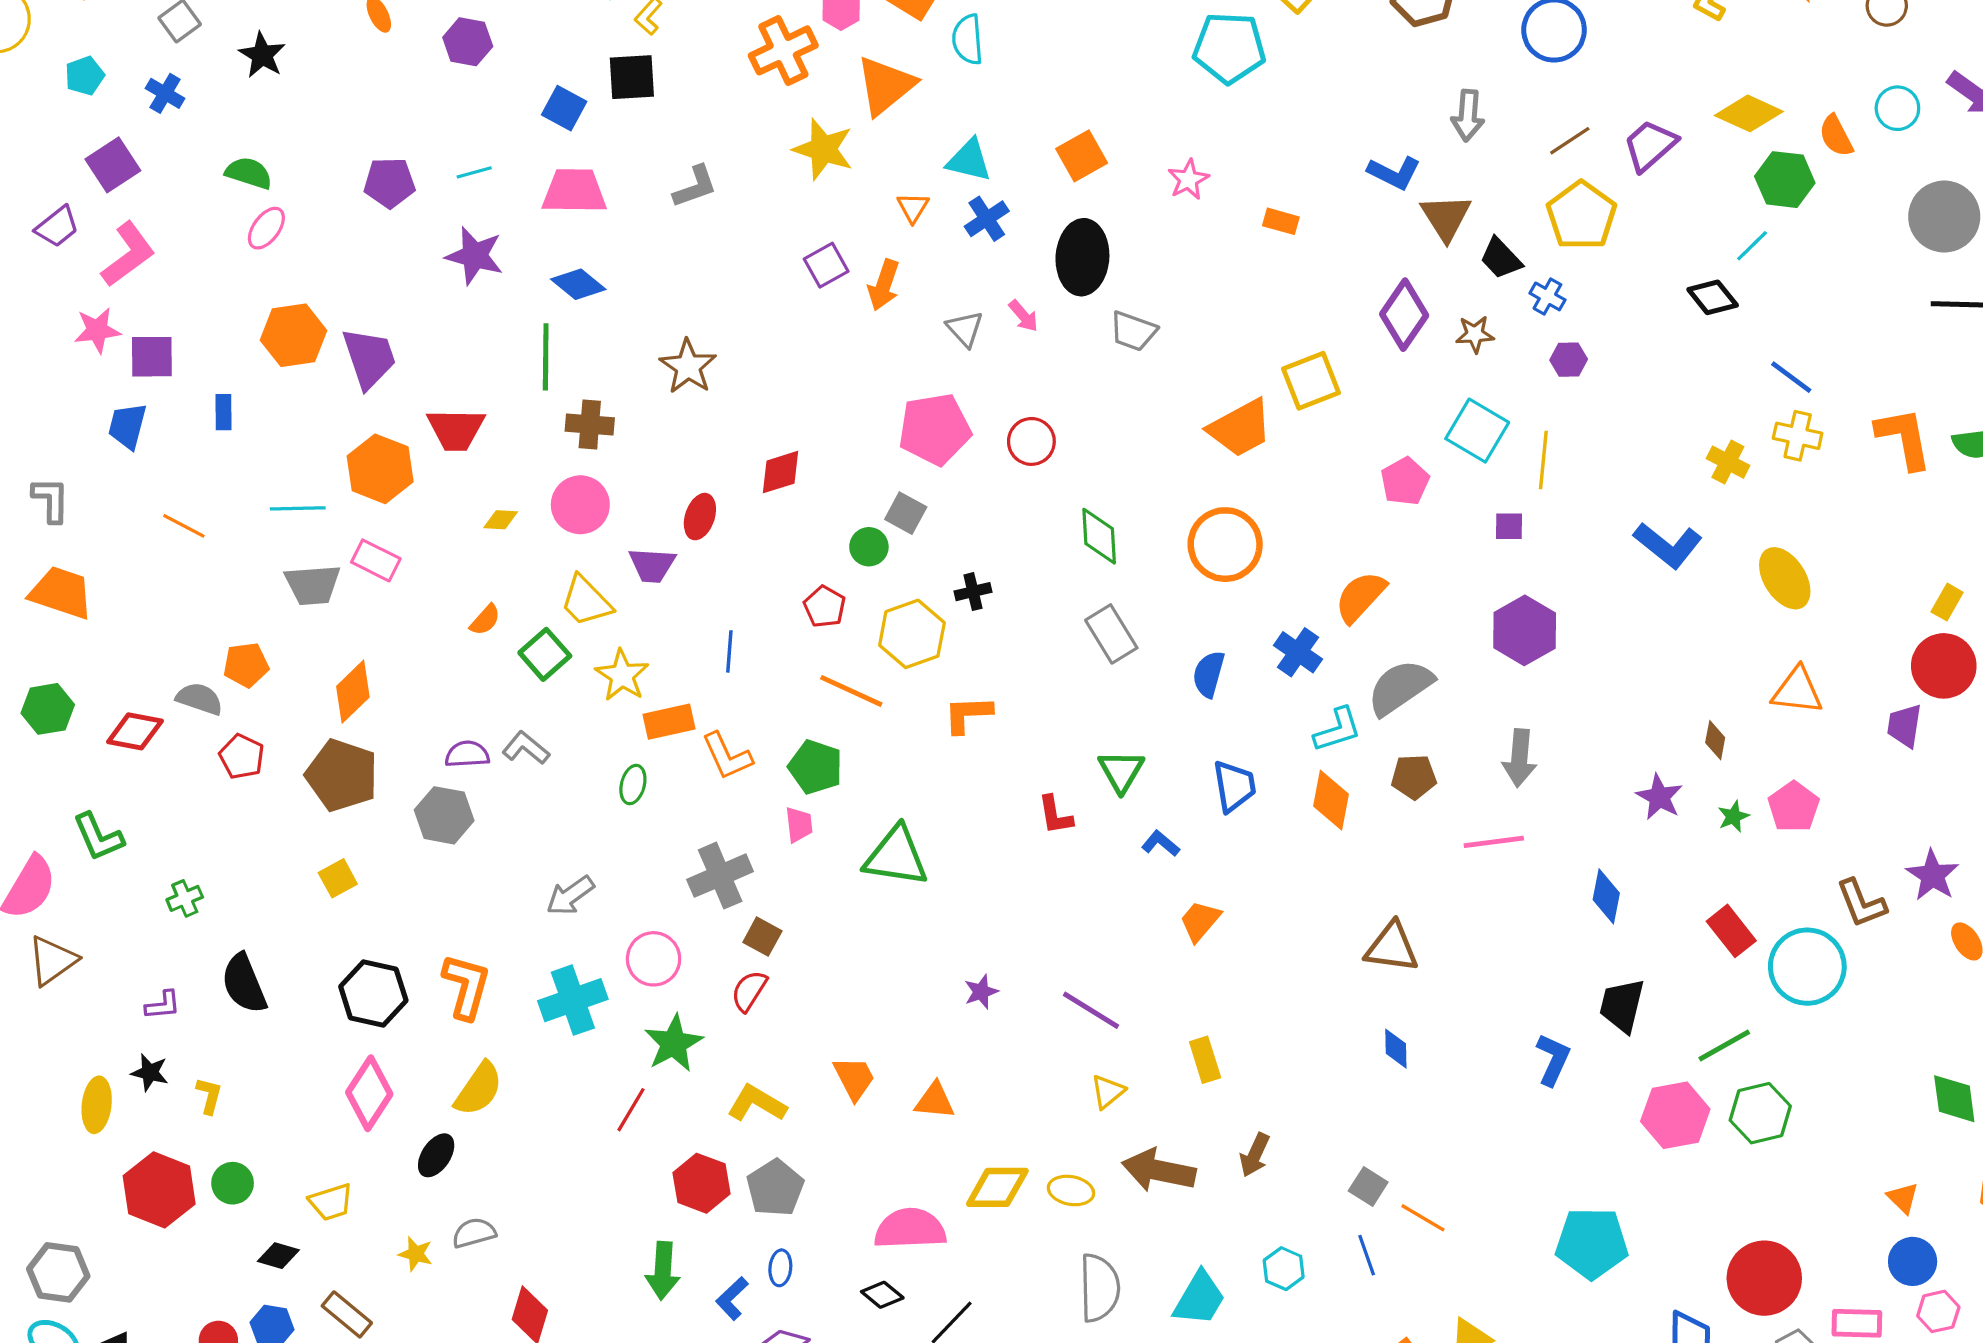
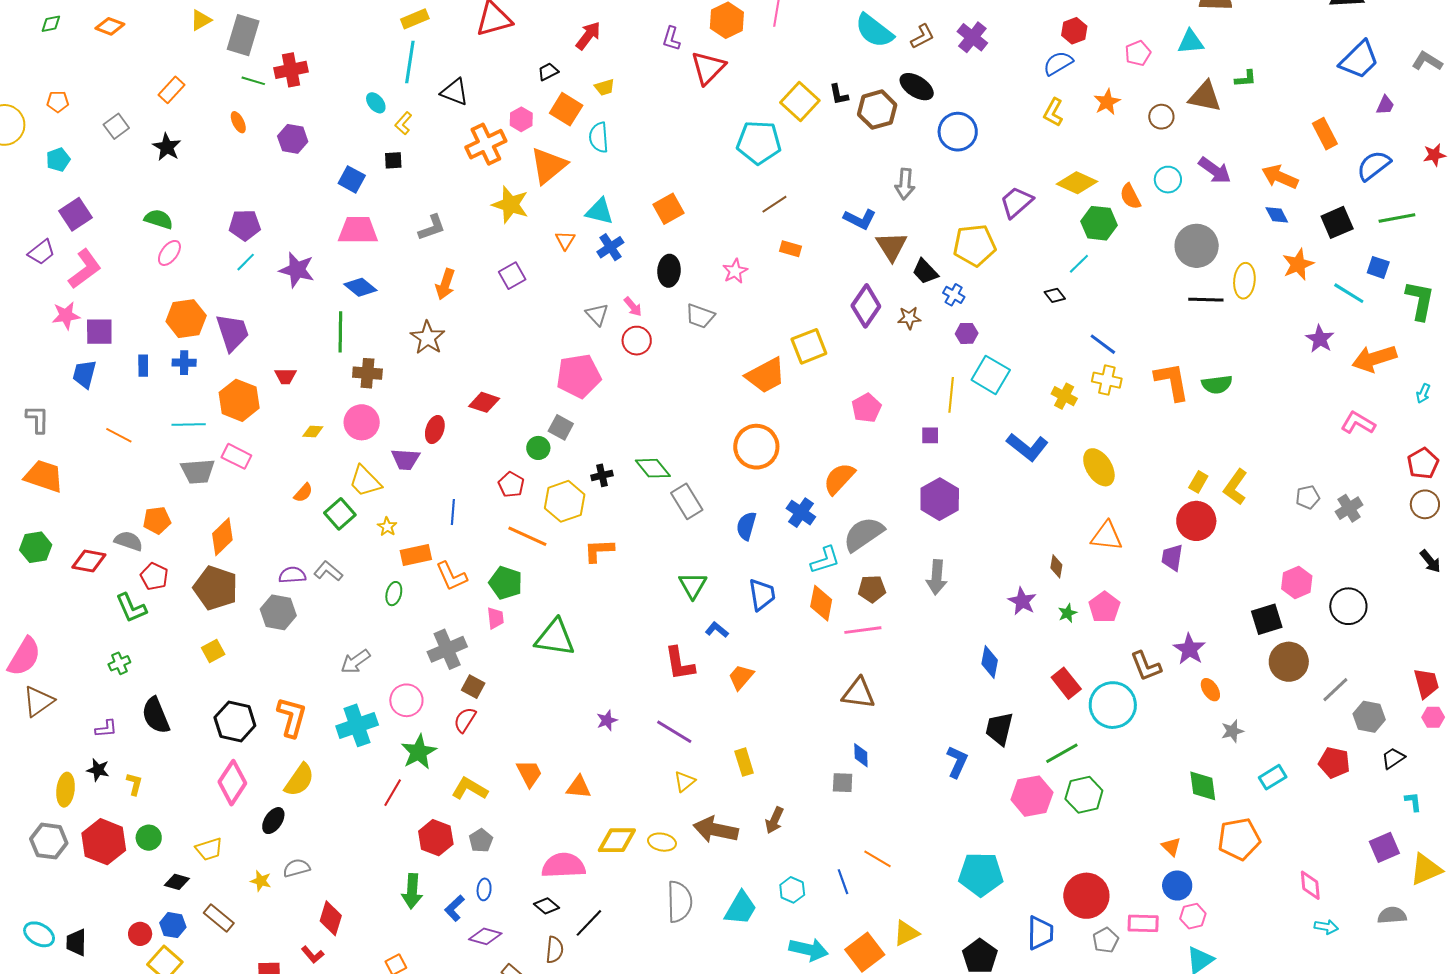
black square: (632, 77) -> (393, 160), size x0.6
blue cross: (165, 93) -> (184, 363), moved, turned -30
brown line: (1570, 141) -> (774, 204), moved
cyan line: (474, 172) -> (246, 262), moved, turned -30
pink star: (1188, 179) -> (735, 271), moved
yellow pentagon: (1581, 216) -> (974, 245), turned 30
black ellipse: (1082, 257) -> (669, 271), size x0.7
orange arrow: (884, 285) -> (445, 284), moved
black diamond: (1713, 297) -> (1055, 295), size x0.7
red trapezoid: (456, 429) -> (285, 376), size x0.6
cyan square: (1477, 431) -> (991, 375), moved
red circle: (1031, 441) -> (637, 341), moved
red diamond: (781, 472) -> (484, 402), turned 36
green diamond: (1099, 536) -> (653, 468), moved, turned -36
yellow star: (622, 675) -> (387, 527), size x0.6
red L-shape: (1055, 815) -> (680, 664), moved, size x1.4
green L-shape: (98, 837) -> (131, 608), moved
pink line: (1494, 842) -> (863, 630), moved
gray square: (1368, 1186) -> (843, 783), moved, turned -30
gray pentagon: (775, 1188) -> (481, 841), size x0.7
gray hexagon: (58, 1272) -> (49, 841), moved

